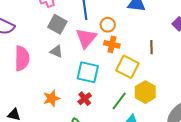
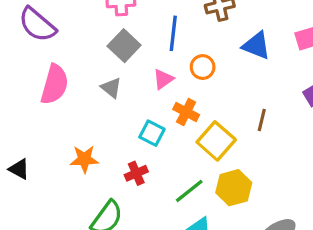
pink triangle: (86, 38) -> (163, 79), size x0.6
orange cross: (112, 44) -> (186, 112), moved
cyan square: (88, 72) -> (152, 133), size x0.7

